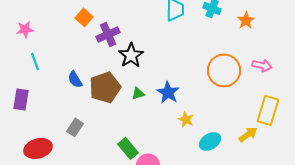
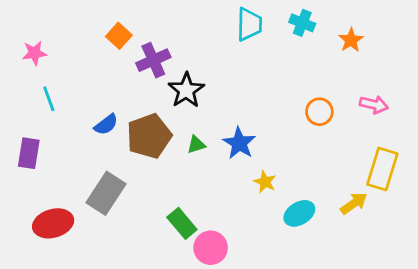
orange circle: (224, 70) -> (319, 112), size x0.6
blue semicircle: (75, 79) -> (106, 125), turned -96
gray rectangle: (75, 127) -> (106, 193), size x1.6

